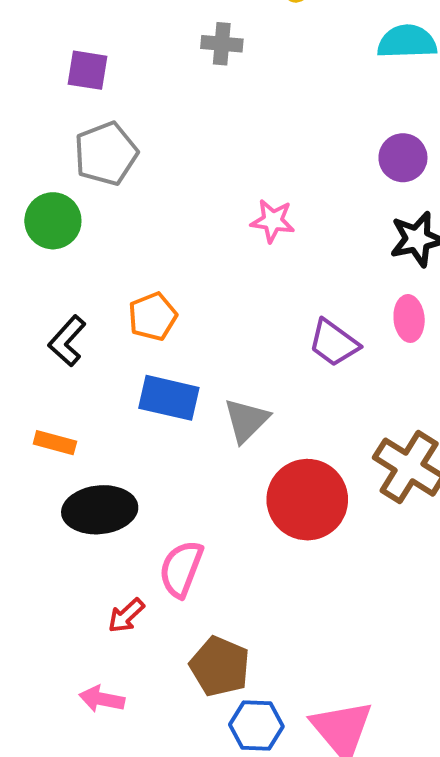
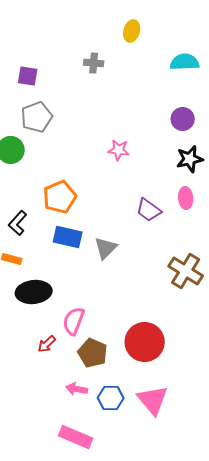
orange pentagon: (153, 316) -> (60, 197), size x1.4
black L-shape: (67, 341) -> (18, 223), moved
red circle: (307, 500) -> (145, 342), moved
brown pentagon: (220, 666) -> (93, 353), moved
pink arrow: (102, 699) -> (77, 389), moved

